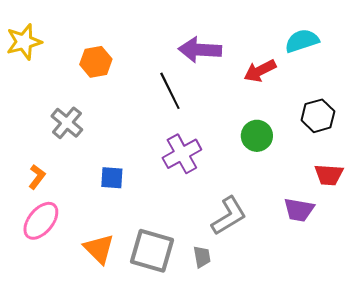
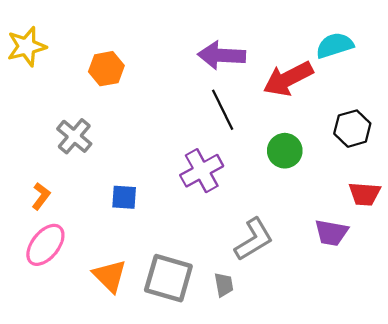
red arrow: (260, 71) -> (288, 79), size x1.4
black line: (170, 91) -> (223, 110), moved

